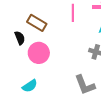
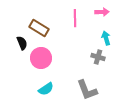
cyan semicircle: (30, 86) -> (46, 89), moved

